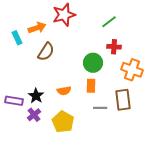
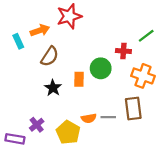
green line: (109, 22) -> (146, 36), moved
orange rectangle: (91, 86) -> (79, 79), moved
orange semicircle: (64, 91) -> (89, 118), moved
black star: (36, 96) -> (53, 88), moved
purple rectangle: (14, 101) -> (15, 139), moved

